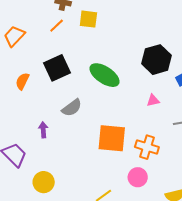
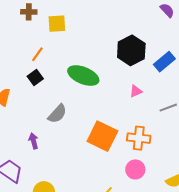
orange line: (57, 26) -> (37, 54), moved
black square: (57, 68) -> (35, 78), size x0.6
orange square: (112, 138) -> (102, 136), turned 32

